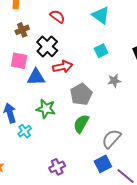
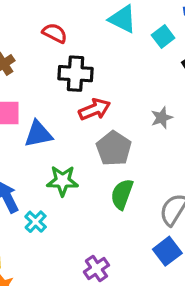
black cross: (47, 46) -> (76, 74), moved, turned -30
cyan square: (101, 51) -> (163, 37), moved
red arrow: (63, 67) -> (95, 109), moved

